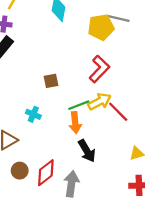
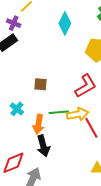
orange arrow: (75, 123) -> (38, 124), moved
black arrow: (87, 151) -> (43, 146), moved

